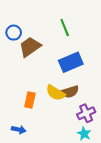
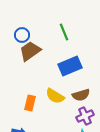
blue circle: (14, 33) -> (22, 35), moved
brown semicircle: (70, 92) -> (81, 95), moved

